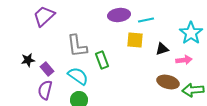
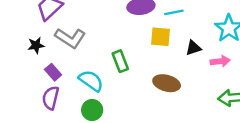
gray L-shape: (77, 46) -> (70, 38), moved, turned -50
black star: (28, 60) -> (36, 45), moved
brown ellipse: (168, 82) -> (167, 83), moved

